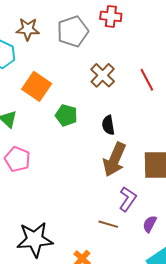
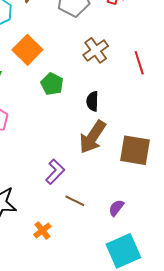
purple L-shape: (128, 199) -> (55, 172), moved

